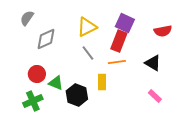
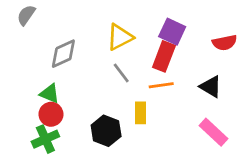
gray semicircle: (27, 18) -> (26, 15), moved
red circle: (37, 74) -> (51, 114), moved
green triangle: (56, 83) -> (50, 94), moved
pink rectangle: (155, 96) -> (214, 132), size x1.5

